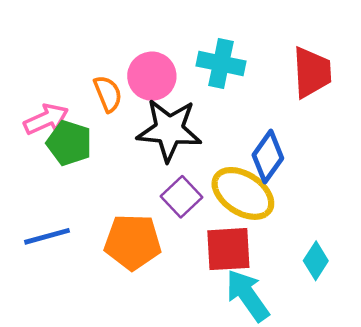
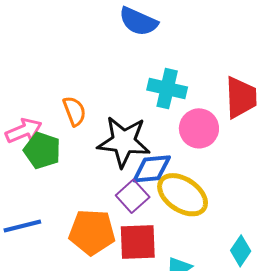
pink circle: (152, 76) -> (199, 128), moved
blue diamond: (268, 157) -> (152, 169), moved, turned 48
red square: (228, 249) -> (138, 242), moved

